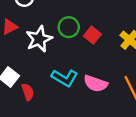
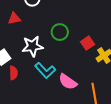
red square: (92, 35) -> (87, 43), moved
white star: (39, 39) -> (32, 46), moved

